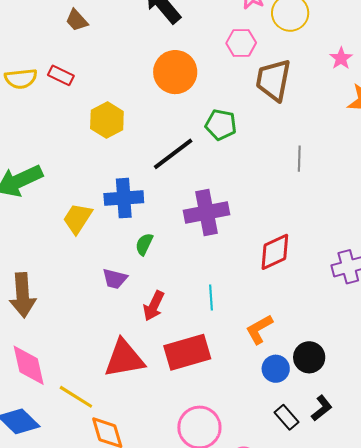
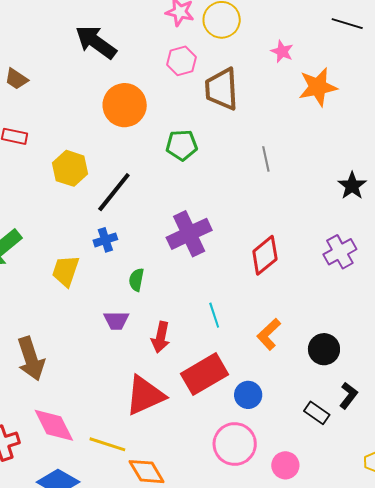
black line: (173, 154) -> (114, 192), moved
blue cross: (124, 198) -> (105, 240), size x0.6
blue circle: (276, 369) -> (248, 395), moved

